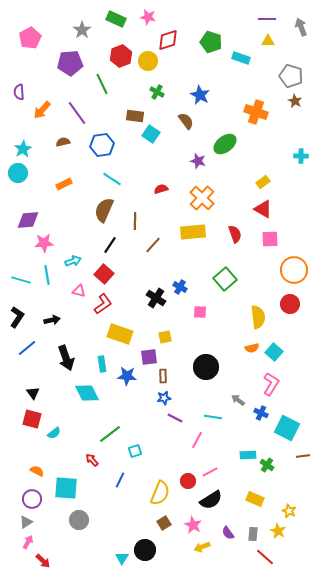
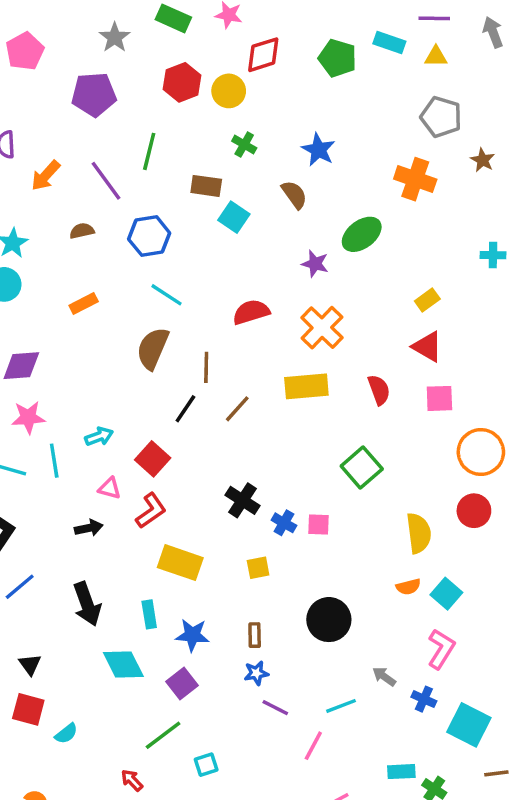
cyan rectangle: (241, 58) -> (389, 43), moved
gray pentagon: (291, 76) -> (441, 117), moved
green line: (102, 84) -> (149, 151), moved, turned 40
red semicircle: (161, 189) -> (251, 312), size x1.5
pink star: (44, 243) -> (28, 417), moved
black line: (110, 245) -> (185, 409), moved
blue cross: (180, 287) -> (284, 523), moved
black arrow: (52, 320) -> (89, 528), moved
purple square: (149, 357) -> (182, 683), moved, turned -30
cyan line: (213, 417) -> (341, 706), turned -30

